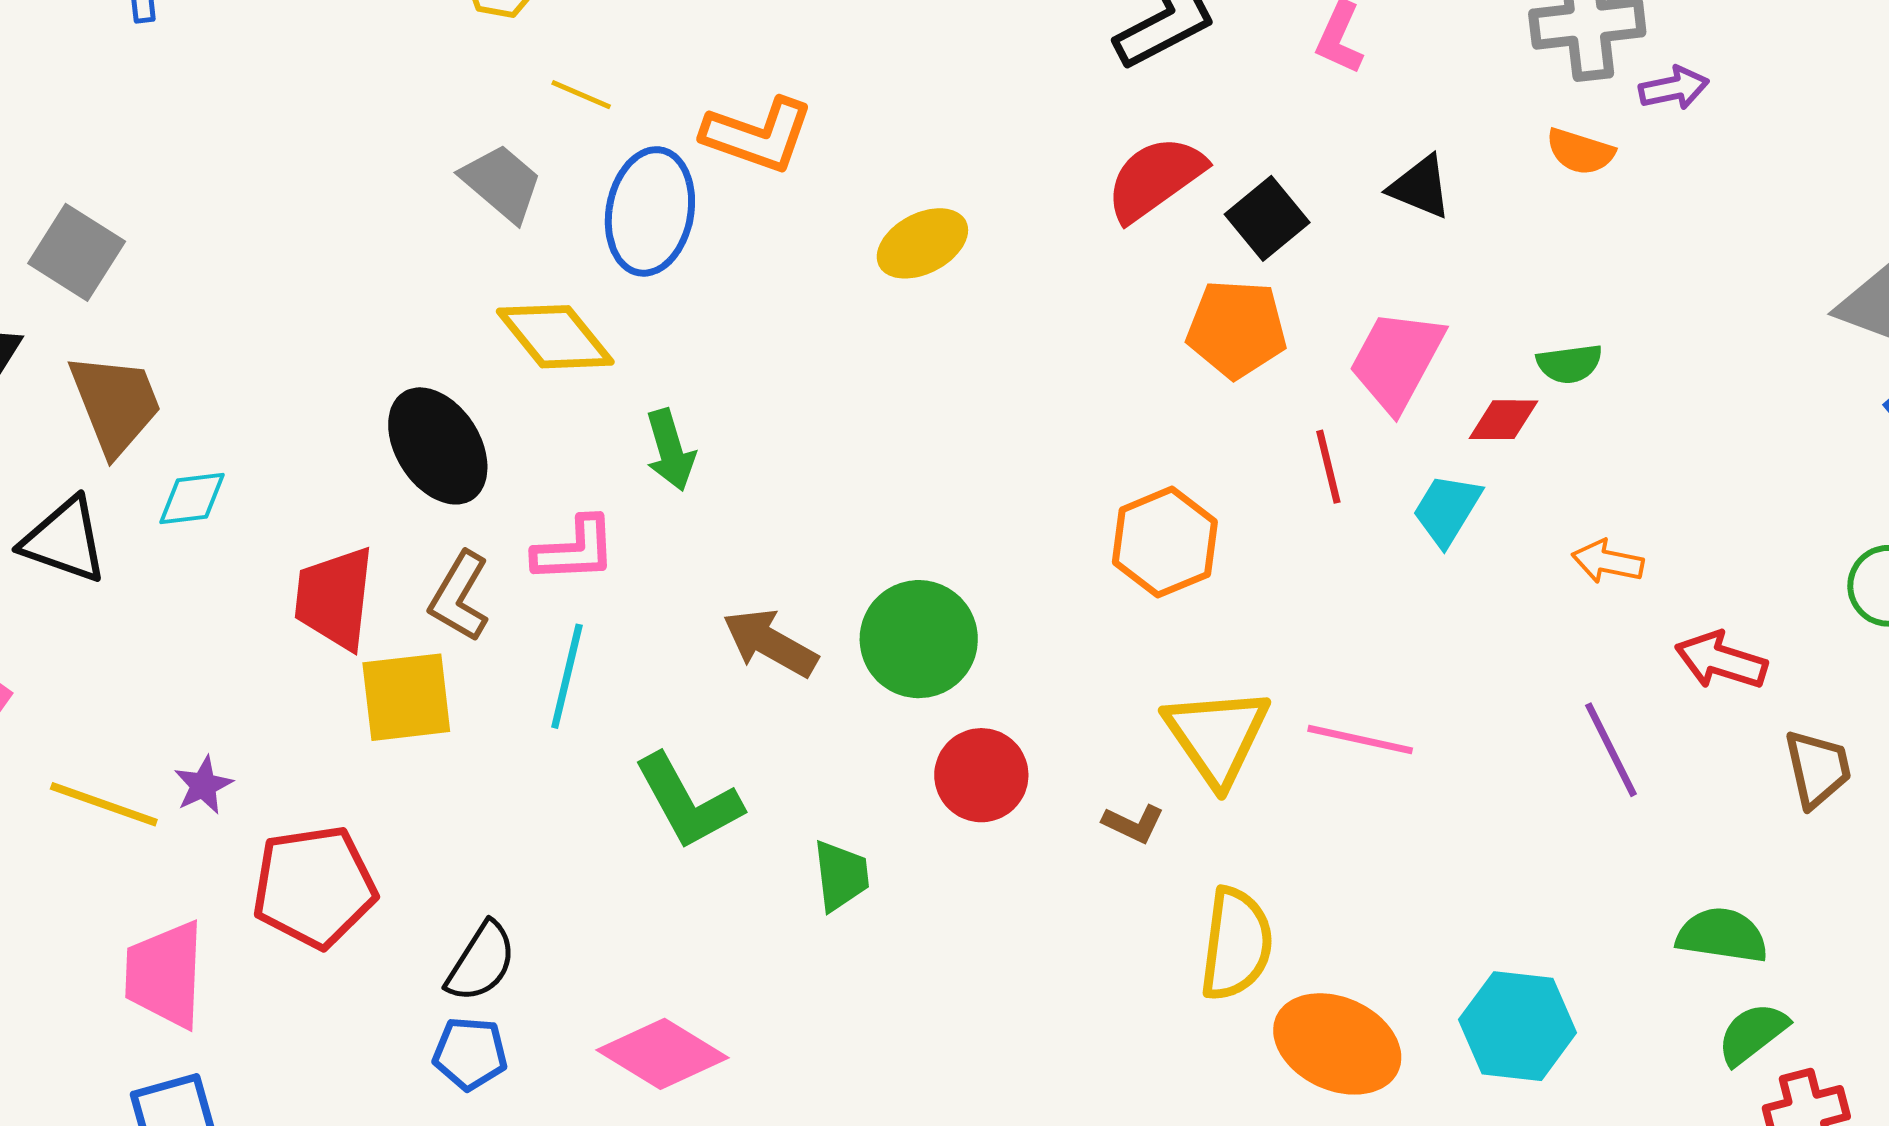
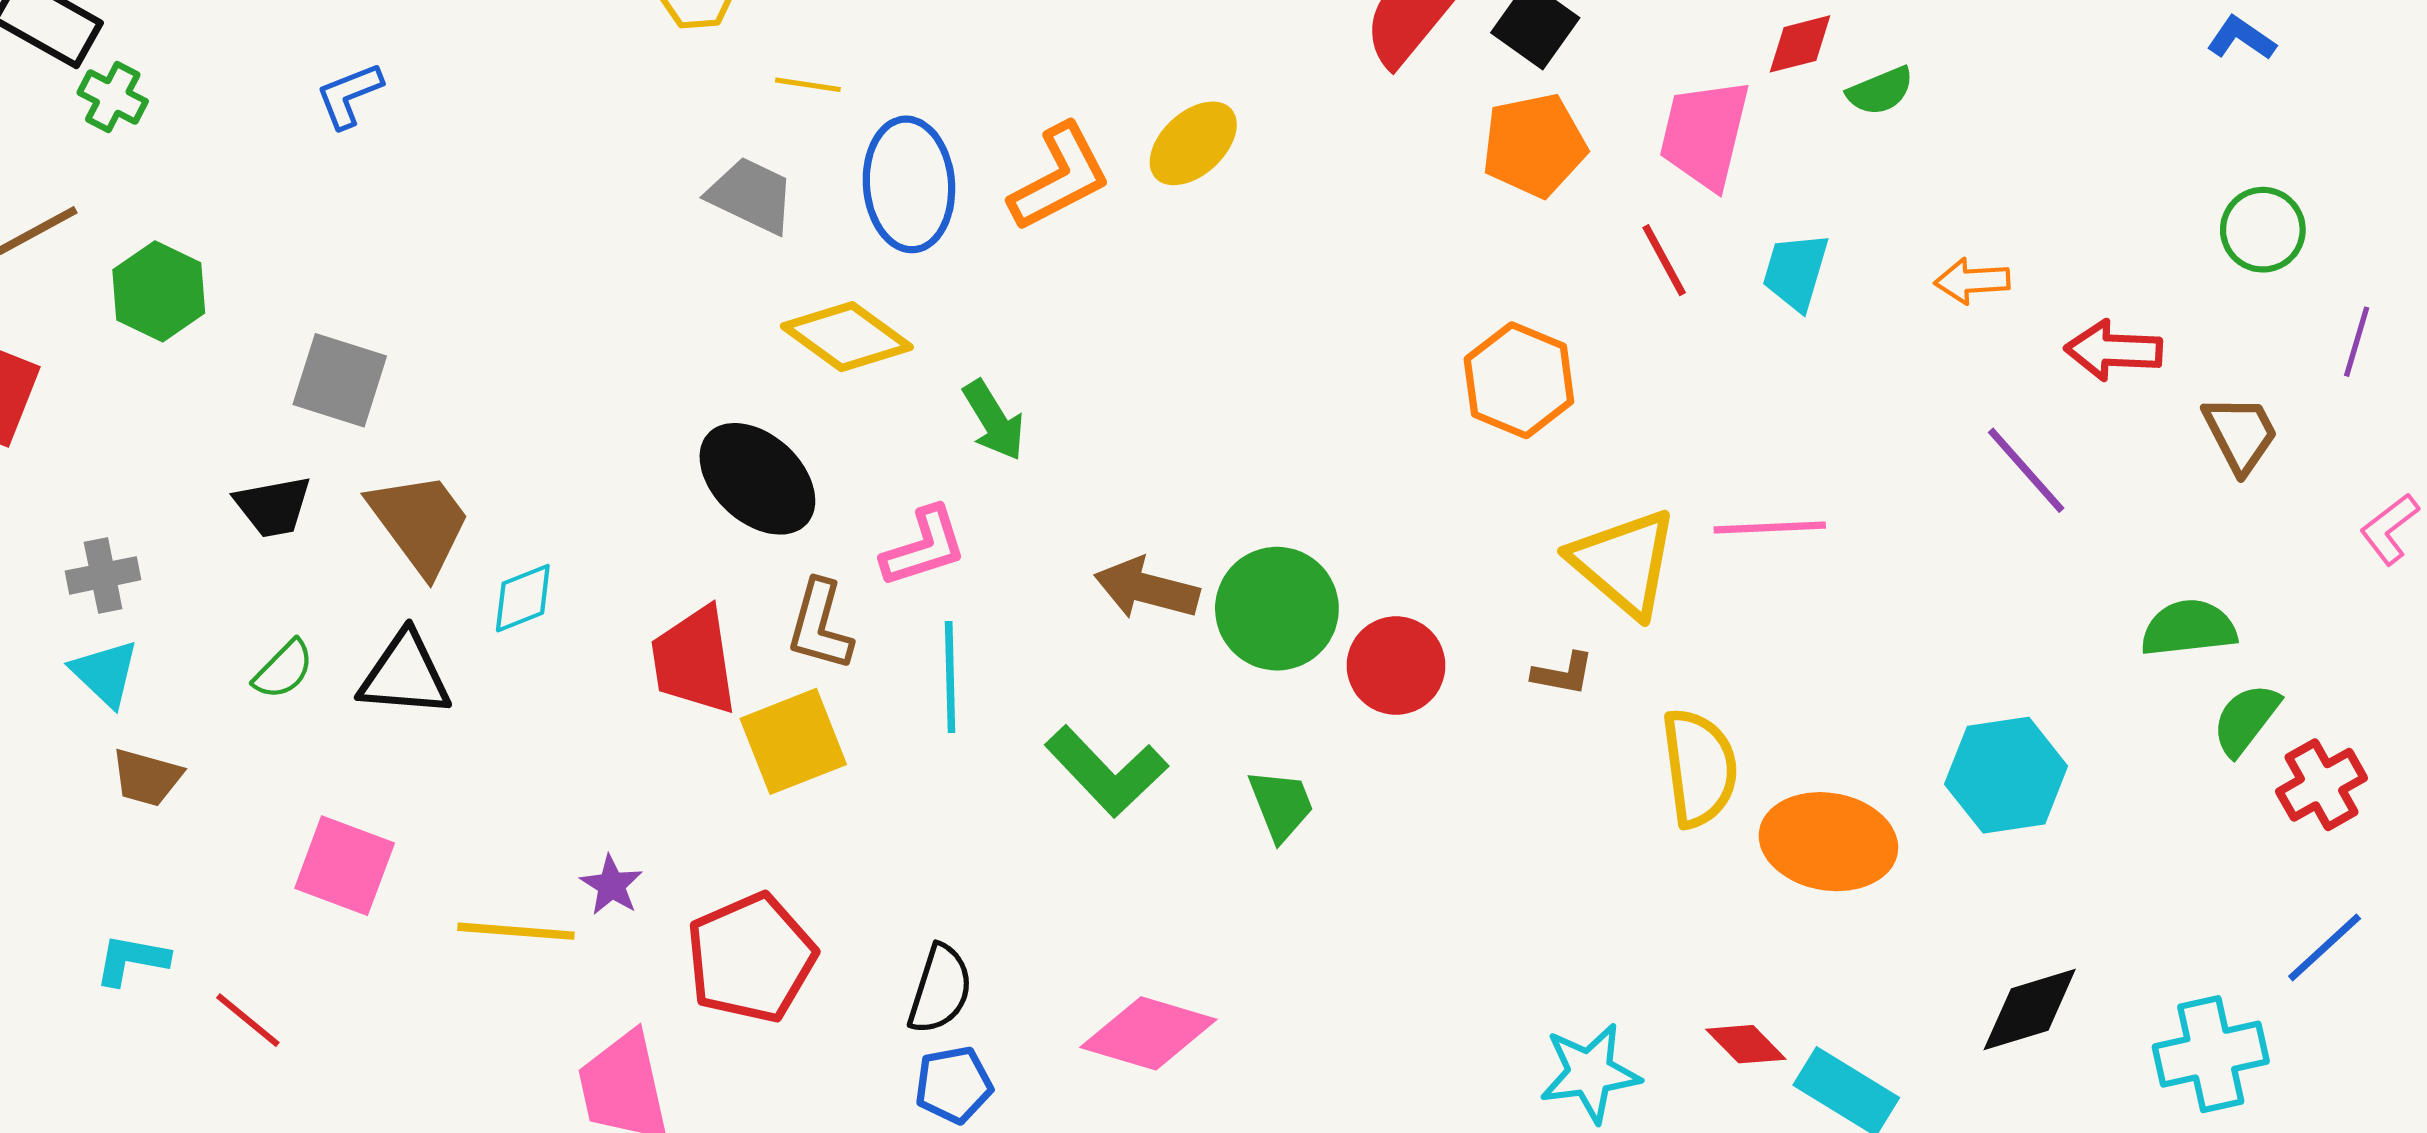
orange L-shape: (758, 135) -> (1060, 177), moved, turned -32
red diamond: (1503, 420) -> (1800, 44), moved
green circle: (919, 639) -> (1277, 609), moved

